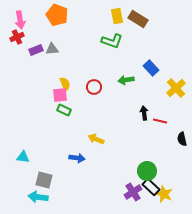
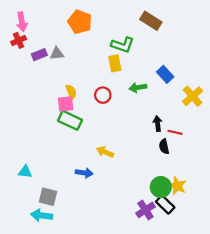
orange pentagon: (57, 15) -> (80, 22), moved
yellow rectangle: (117, 16) -> (115, 63), moved
green rectangle: (64, 110) -> (70, 120), size x1.5
black semicircle: (182, 139) -> (164, 147), moved
yellow star: (164, 194) -> (177, 186), moved

